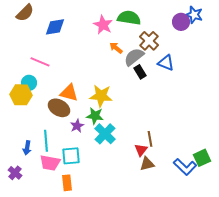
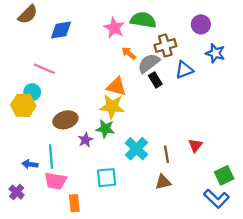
blue star: (194, 15) -> (215, 53), moved
brown cross: (149, 41) -> (165, 46), turned 30
blue triangle: (166, 63) -> (184, 70), turned -42
orange triangle: (69, 93) -> (117, 87), moved
brown ellipse: (59, 108) -> (65, 120), turned -45
cyan cross: (105, 134) -> (136, 149), moved
blue arrow: (27, 148) -> (30, 164), turned 88
red triangle: (141, 150) -> (195, 145), moved
cyan square: (71, 156) -> (107, 178), moved
blue L-shape: (185, 167) -> (216, 199), moved

